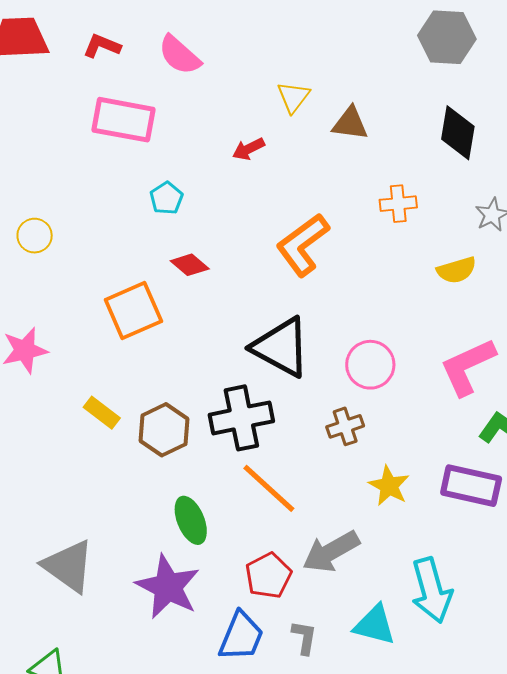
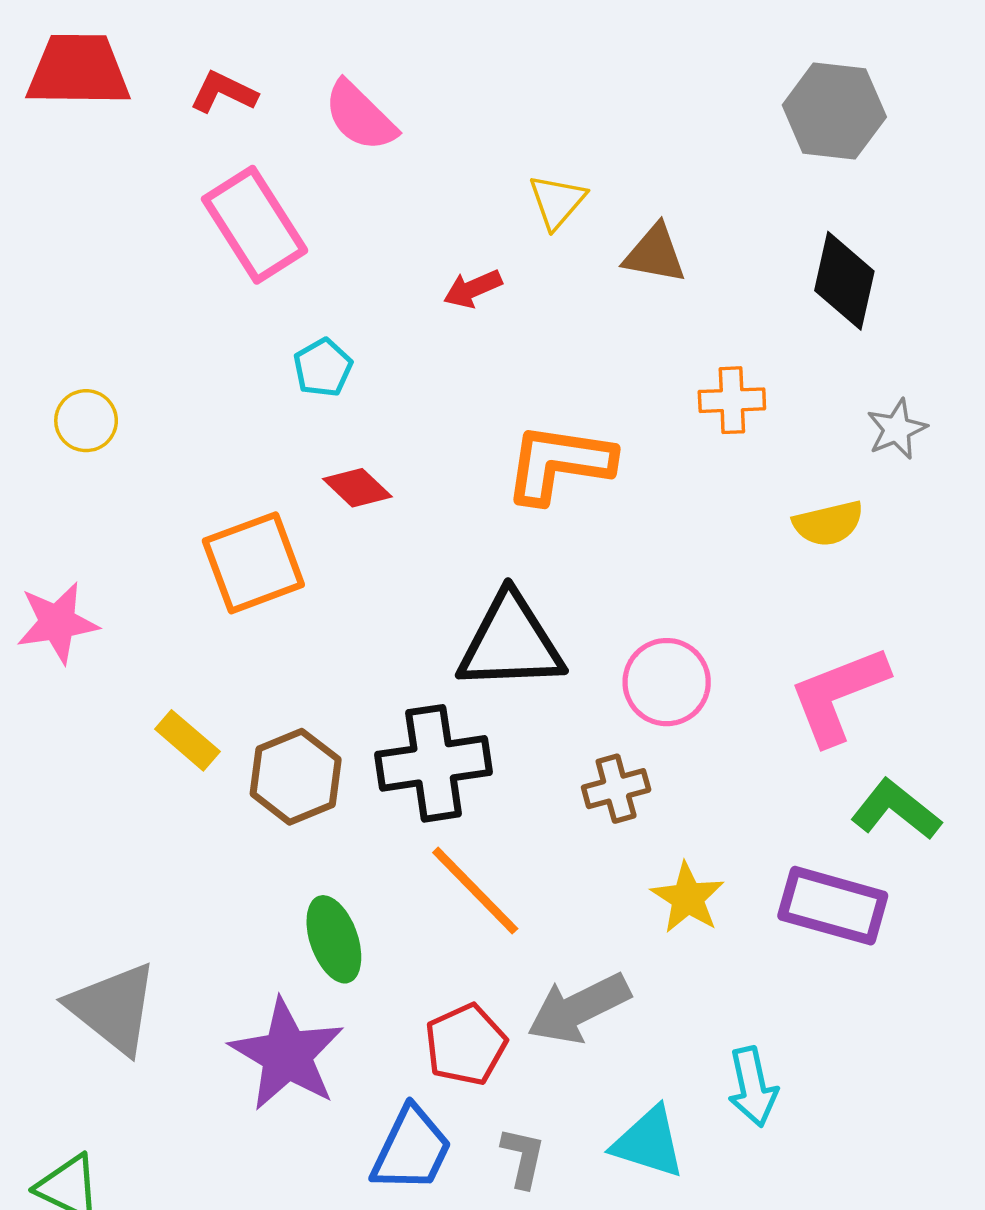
pink rectangle: (123, 120) -> (255, 225), turned 44
orange L-shape: (303, 245) -> (559, 463), turned 42
black triangle: (281, 347) -> (511, 642), turned -34
cyan arrow: (432, 590) -> (753, 1087), size x0.7

